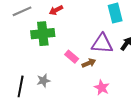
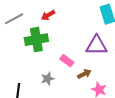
brown arrow: (89, 63) -> (84, 74), moved
gray star: (43, 81) -> (48, 79), moved

